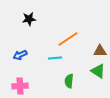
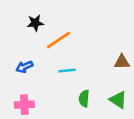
orange line: (68, 39) -> (58, 40), moved
green triangle: (98, 71) -> (118, 100), moved

